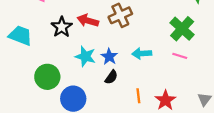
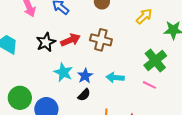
brown cross: (120, 15) -> (101, 40), turned 30
red arrow: (88, 21) -> (70, 40), turned 132
green circle: (47, 77) -> (20, 98), moved

